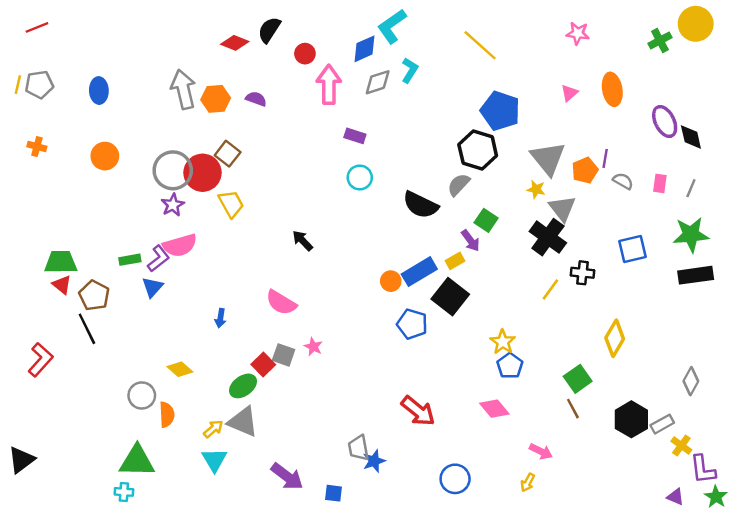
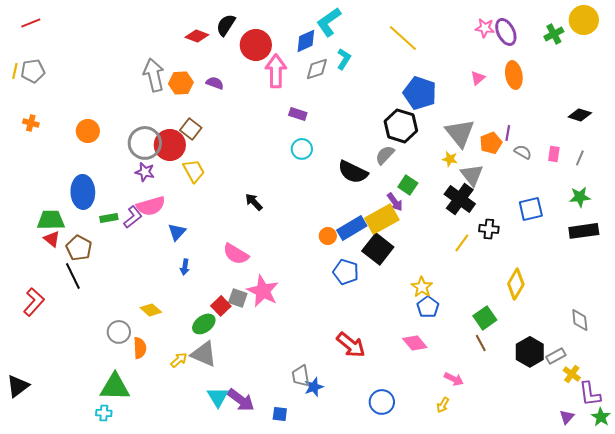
red circle: (305, 54) -> (256, 45), size x1.8
blue ellipse: (99, 91) -> (83, 192), moved, size x1.5
purple ellipse: (665, 122) -> (506, 32), moved
black diamond: (691, 137) -> (580, 115), turned -60
purple star: (173, 205) -> (145, 172), turned -30
green star: (691, 235) -> (580, 197), size x0.7
yellow rectangle: (455, 261) -> (382, 219), size x2.0
blue triangle: (152, 287) -> (177, 232), moved
pink star: (313, 347) -> (263, 291), size x2.0
gray diamond: (691, 381) -> (580, 320), turned -35
cyan triangle: (214, 460) -> (218, 397), moved
purple triangle: (675, 497) -> (567, 417), turned 49

